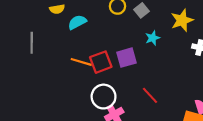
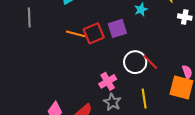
red line: (150, 95) -> (150, 62), moved
white circle: (104, 97) -> (135, 62), moved

